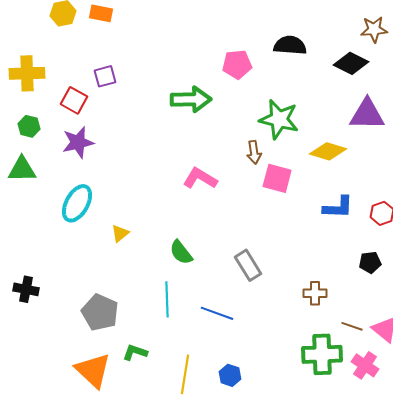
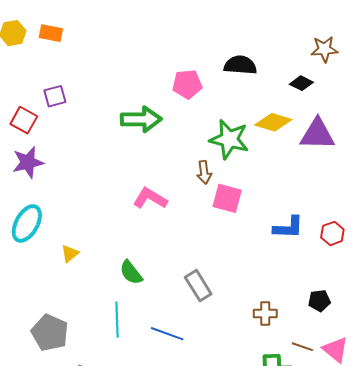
black diamond: (351, 63) -> (301, 83), size x0.7
yellow diamond: (328, 151) -> (273, 122), moved
black pentagon: (370, 262) -> (319, 301), moved

